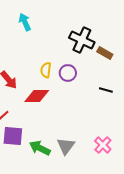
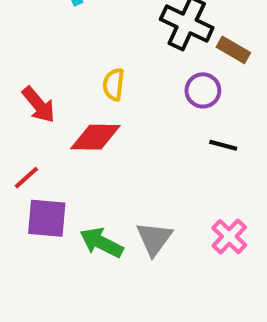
purple circle: (68, 73) -> (203, 90), moved
black line: (106, 90) -> (223, 145), moved

